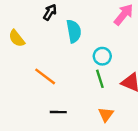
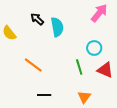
black arrow: (50, 12) -> (37, 19), moved, turned -80
cyan circle: (102, 56) -> (94, 48), moved

